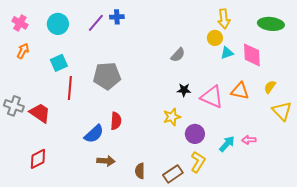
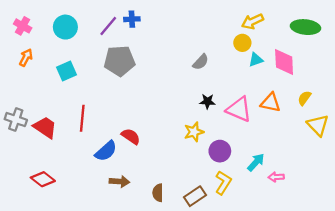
yellow arrow: (224, 19) -> (253, 21), turned 72
gray pentagon: (107, 76) -> (119, 61), moved
red line: (70, 88) -> (82, 118), moved
red semicircle: (116, 121) -> (131, 136), turned -60
pink arrow: (249, 140) -> (276, 177), moved
red diamond: (38, 159) -> (43, 179), turned 65

